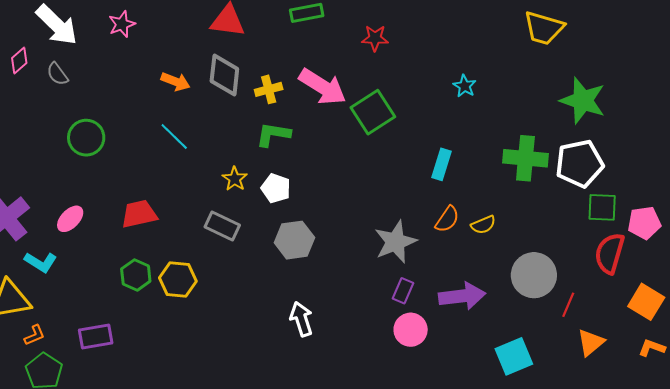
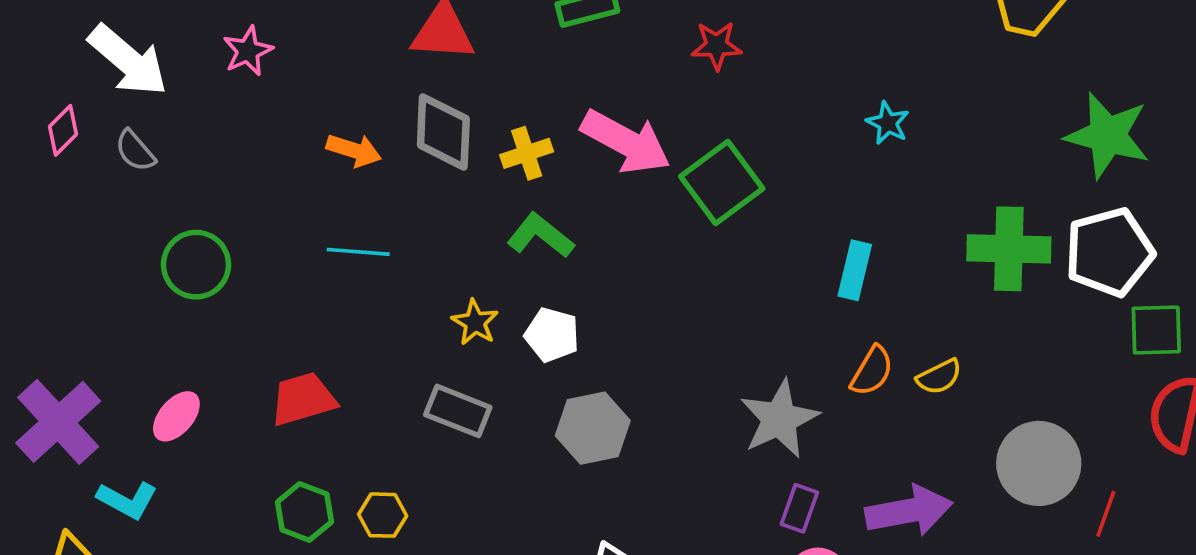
green L-shape: (273, 134) -> (540, 236), turned 33
cyan line: (174, 137) -> (358, 252), turned -36
yellow hexagon: (178, 280) -> (383, 515), size x0.7

